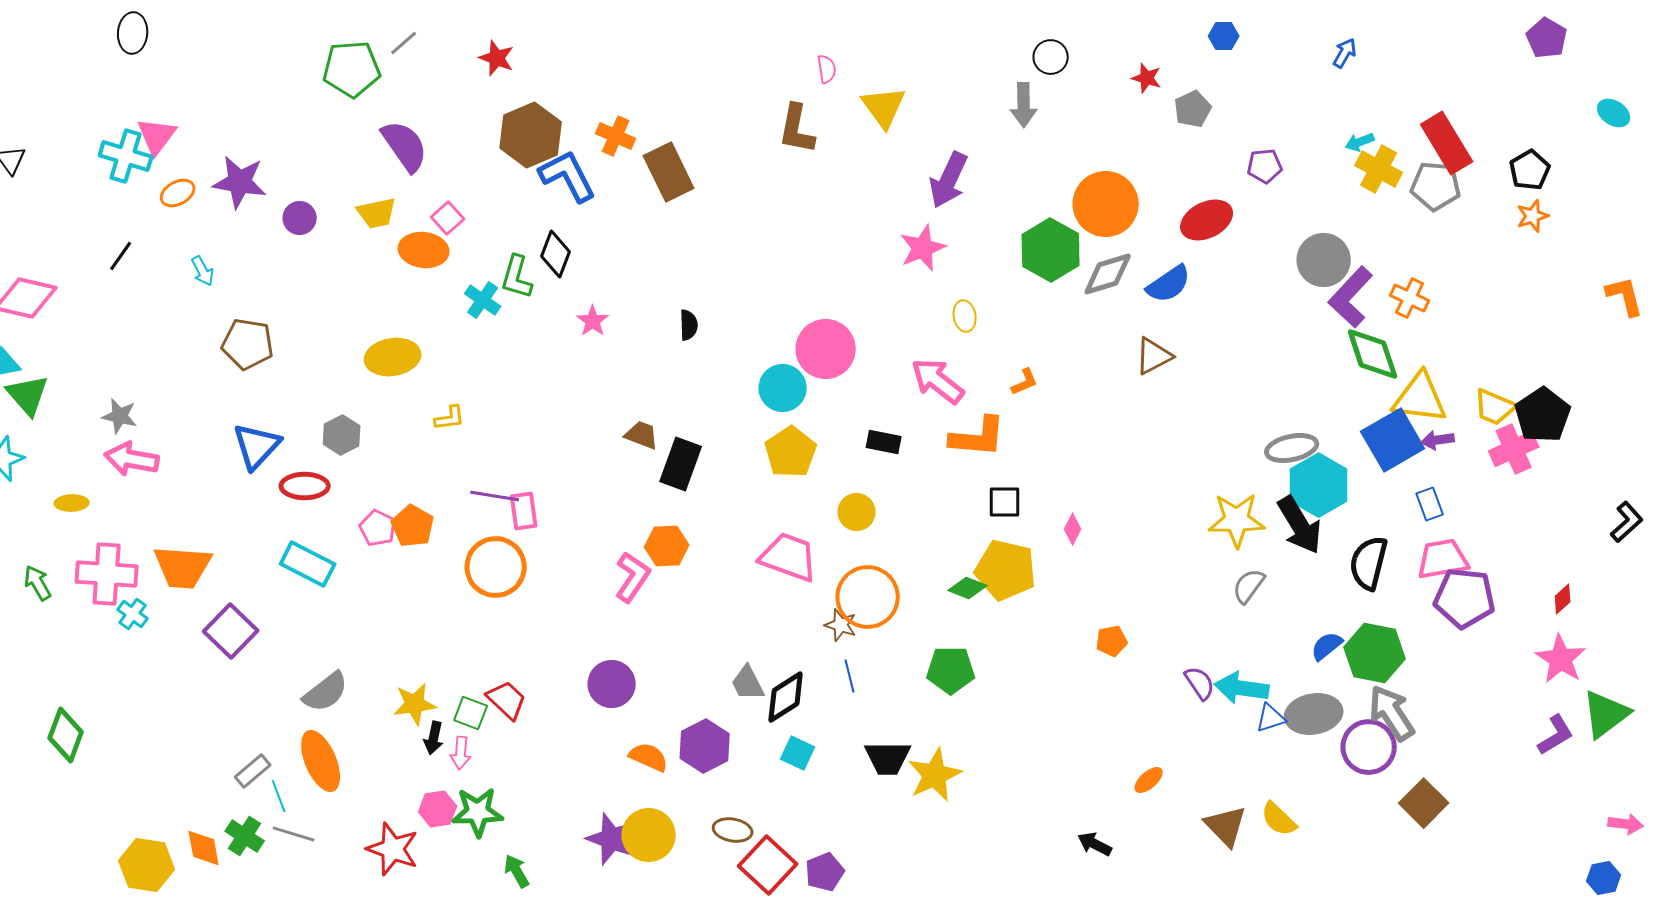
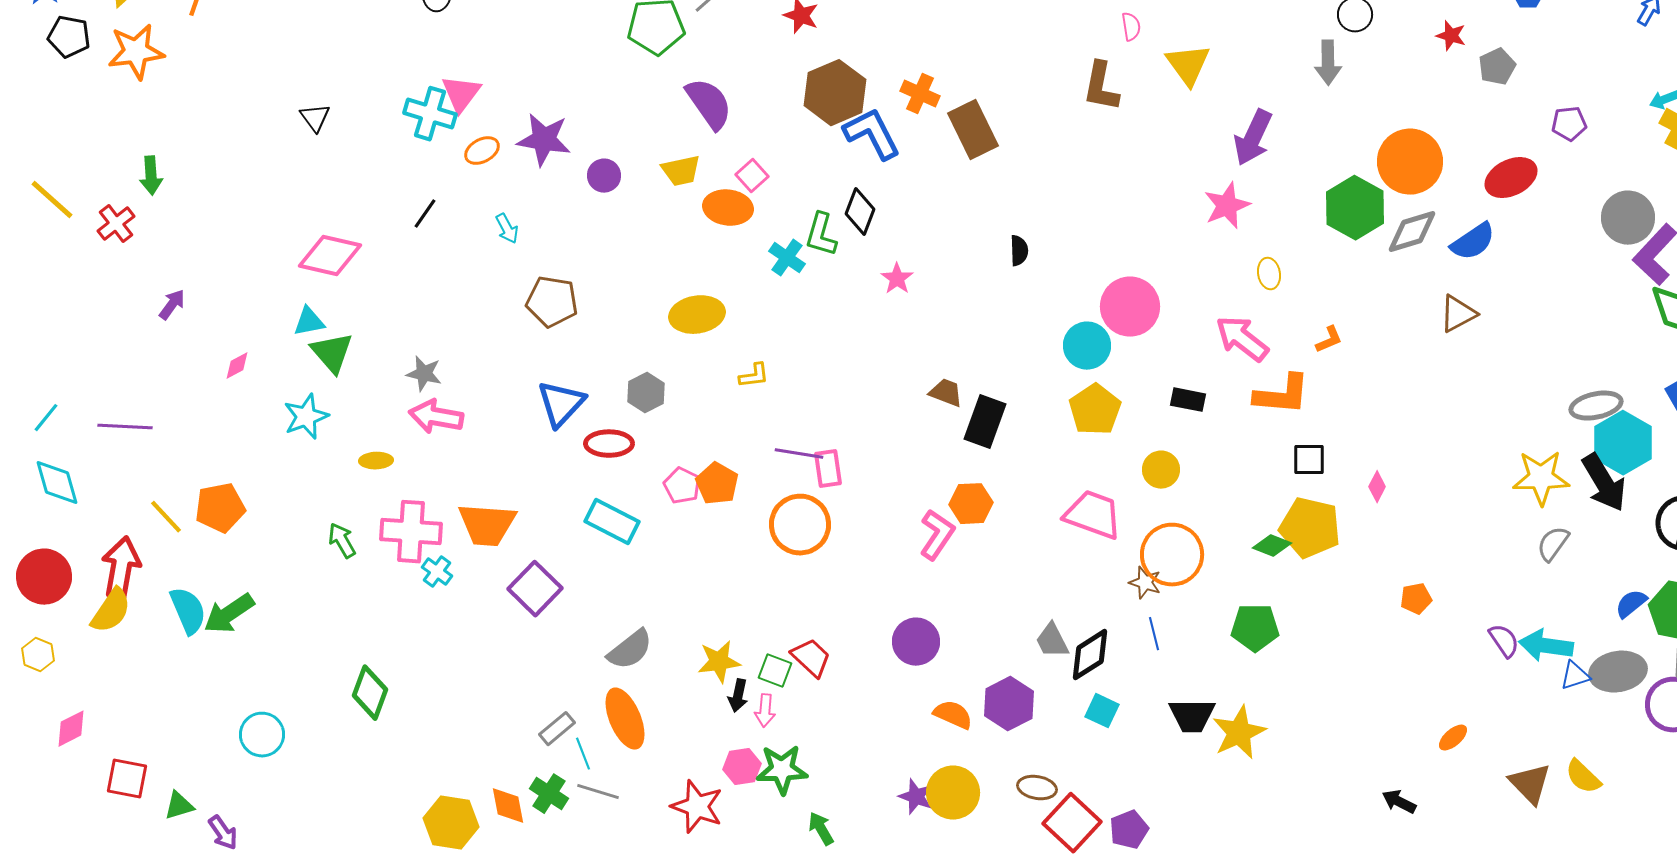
black semicircle: (689, 325) -> (1019, 251), moved
purple star: (612, 839) -> (916, 797), size x0.7

